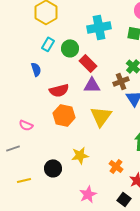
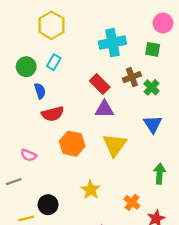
green circle: (70, 48) -> (26, 67), moved
brown cross: (121, 81) -> (132, 77), moved
red semicircle: (59, 90) -> (53, 114), moved
yellow star: (80, 155) -> (91, 190), turned -30
black circle: (53, 168) -> (48, 205), moved

